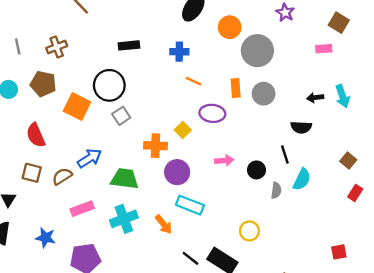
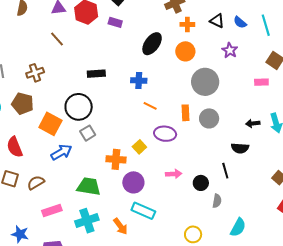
orange circle: (230, 27) -> (185, 51), moved
blue arrow: (89, 158) -> (61, 152), moved
cyan semicircle: (302, 179) -> (238, 227), moved

